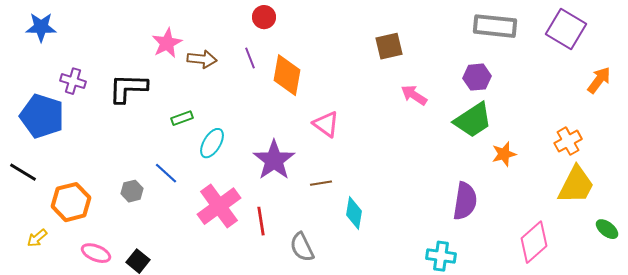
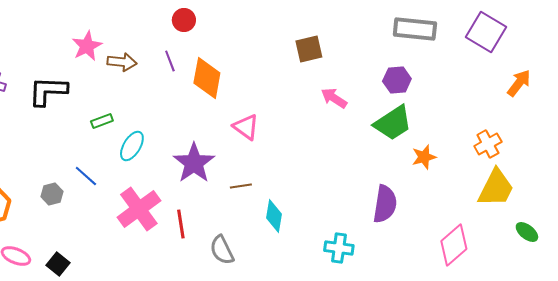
cyan cross: (441, 256) -> (339, 248), moved

